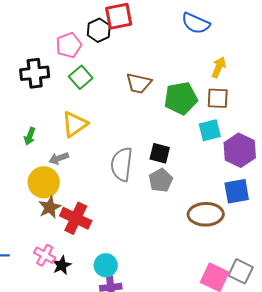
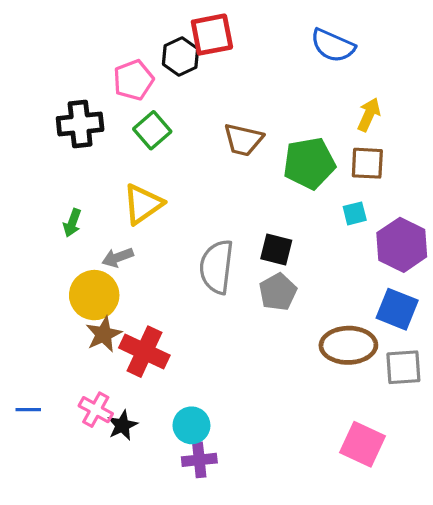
cyan square: (210, 130) -> (355, 213), size x0.7
blue square: (237, 191) -> (397, 309), turned 32
gray square: (241, 271) -> (403, 367), moved, turned -30

